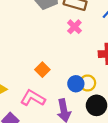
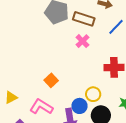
blue circle: (76, 84) -> (80, 106), moved

